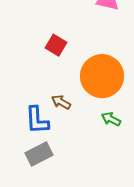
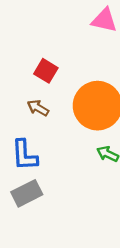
brown arrow: (61, 102) -> (38, 108), moved

